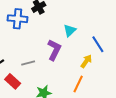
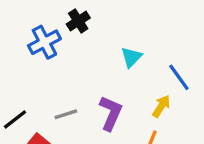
blue cross: (18, 19) -> (44, 42), turned -30
purple L-shape: (54, 50) -> (111, 113), moved

